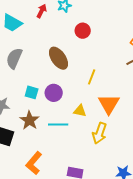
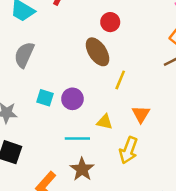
brown ellipse: (58, 58) -> (98, 52), moved
orange triangle: (109, 104) -> (141, 114), size x0.7
brown star: (29, 120) -> (82, 169), moved

